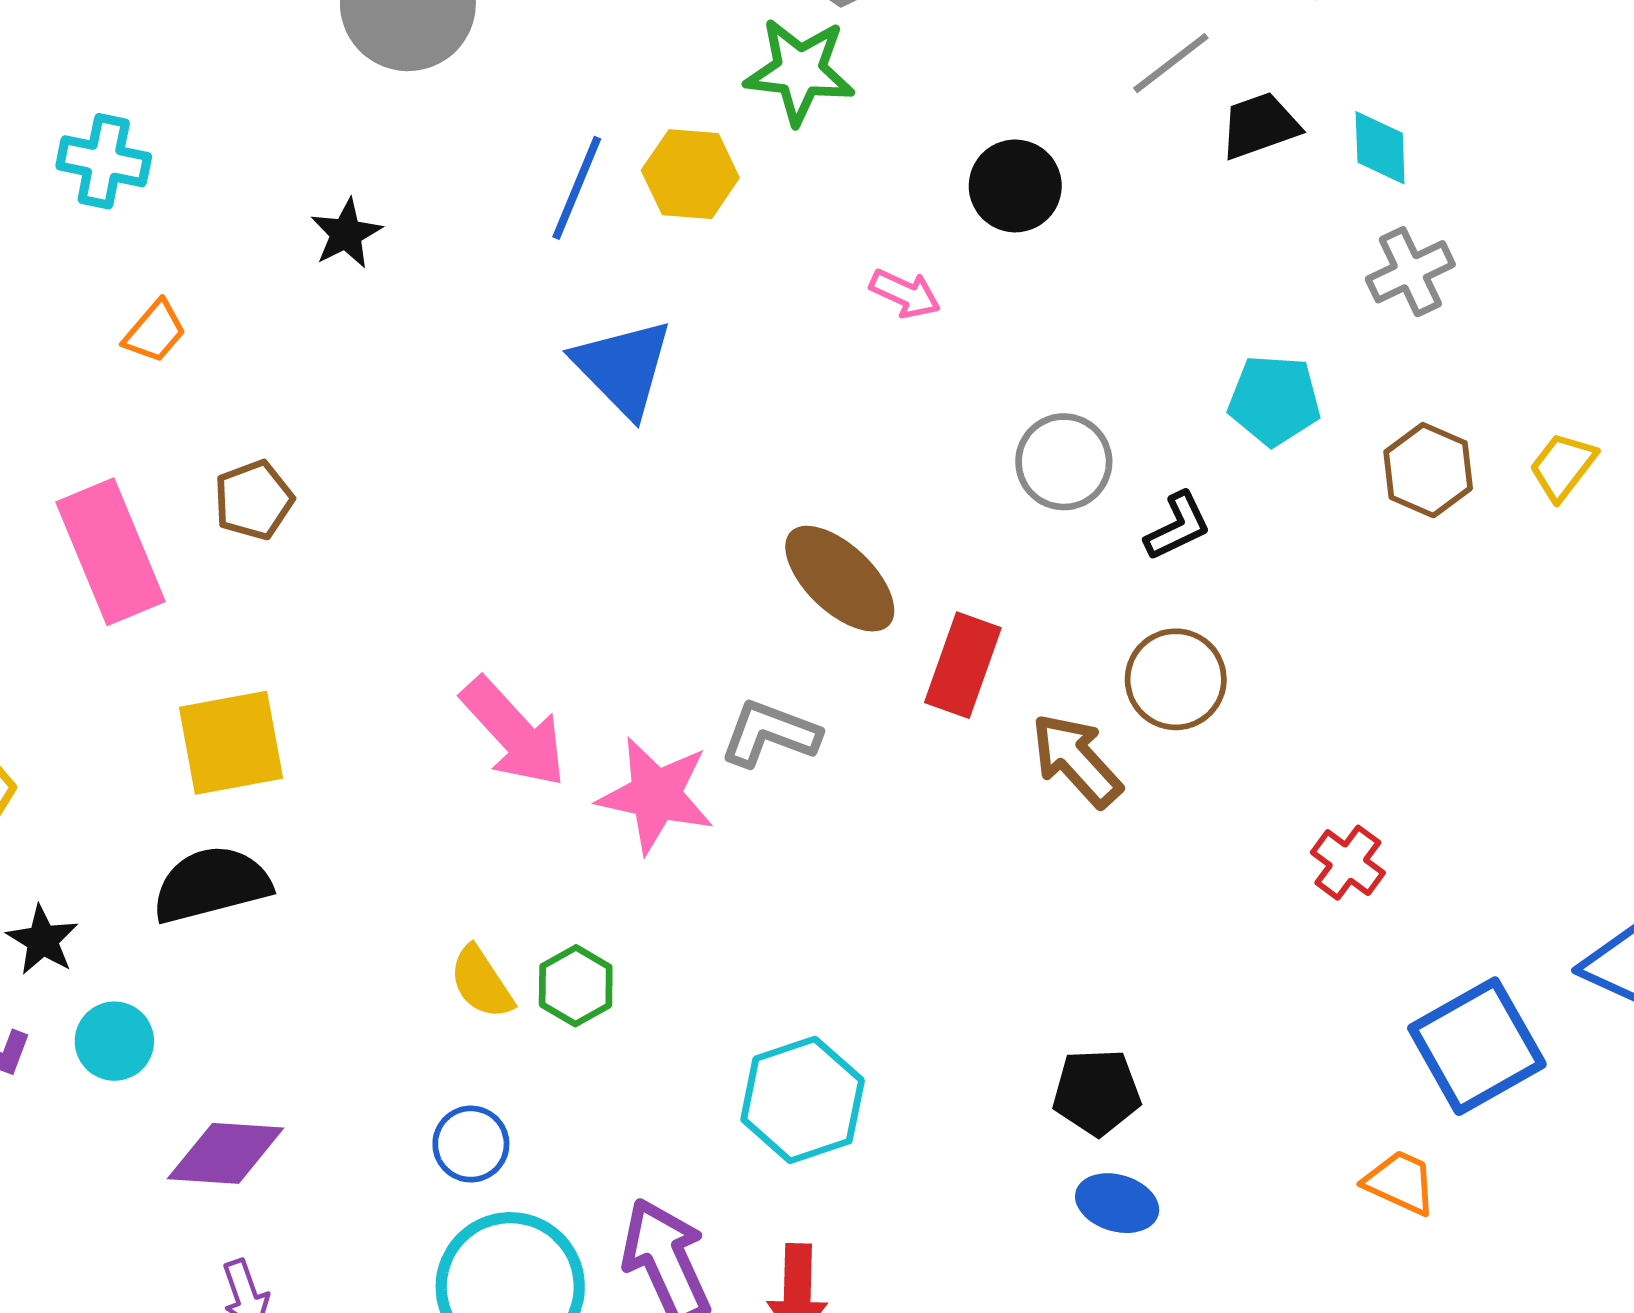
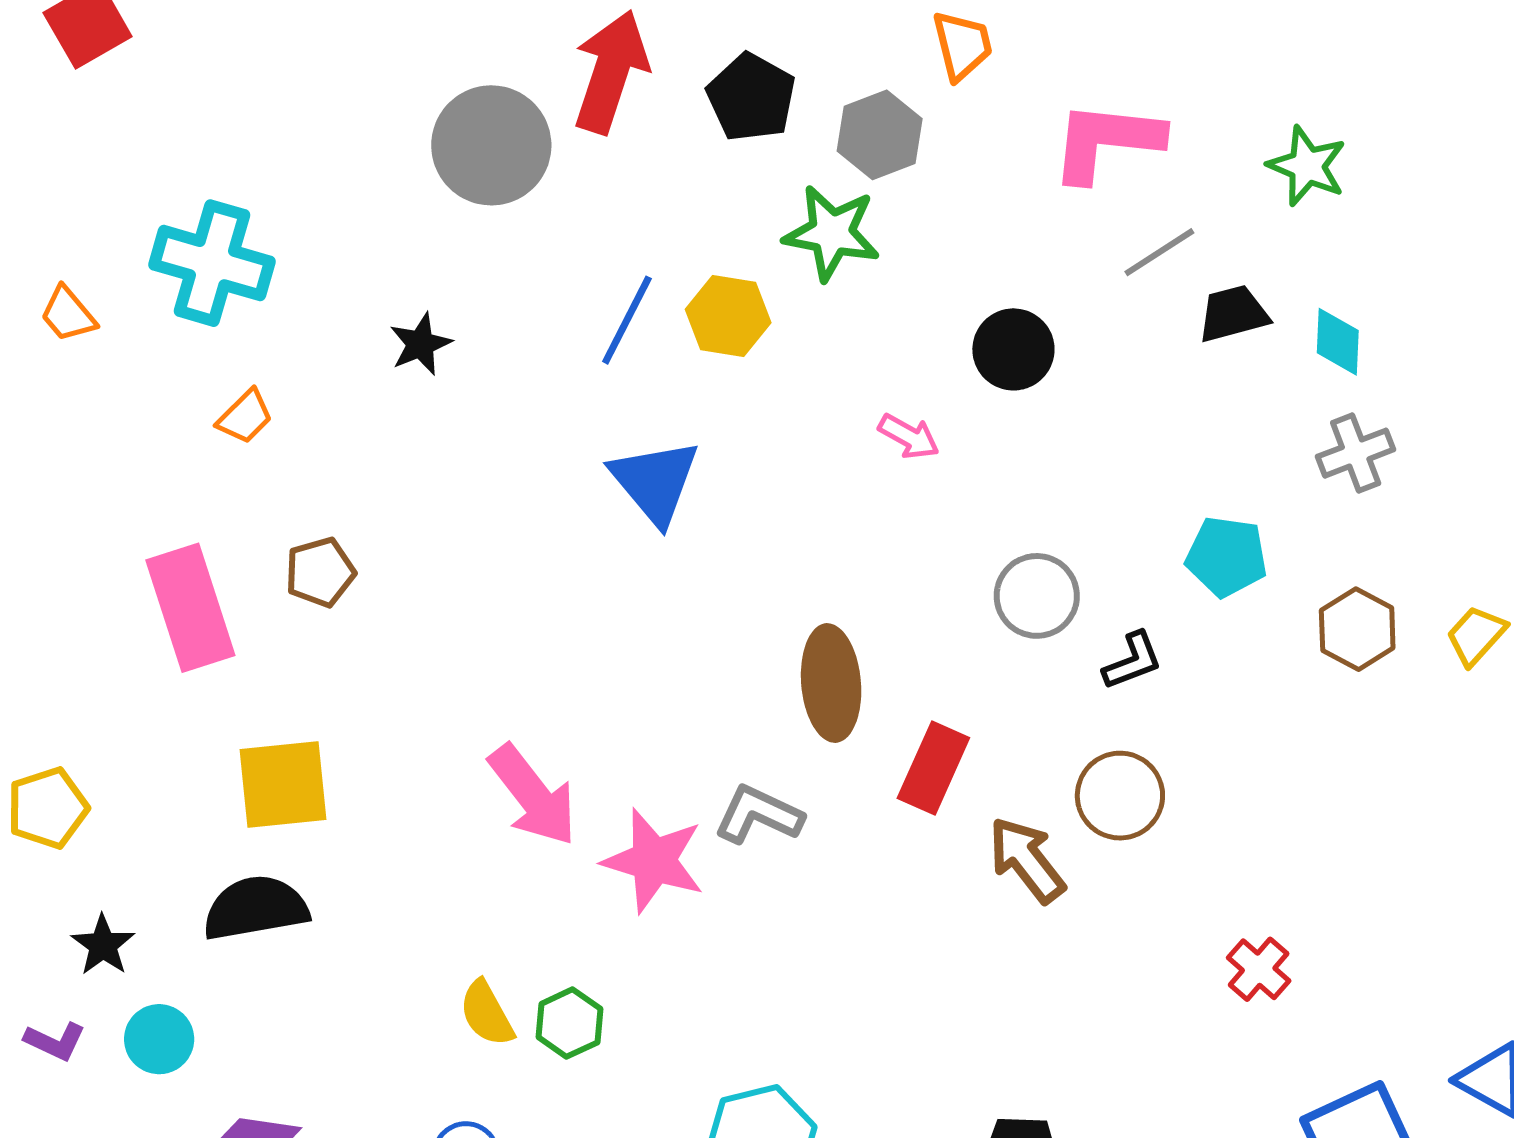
cyan cross: (104, 161) -> (212, 263), size x1.5
brown ellipse: (840, 579) -> (831, 683), turned 37

